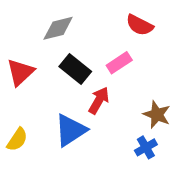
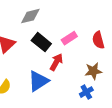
red semicircle: (140, 25) -> (98, 40), moved, turned 48
brown star: (157, 114) -> (93, 71), turned -30

